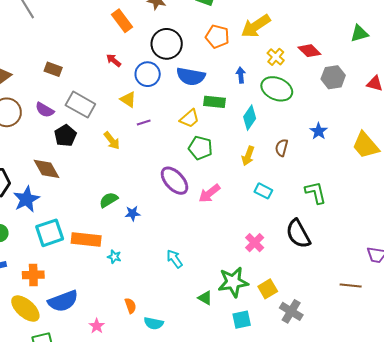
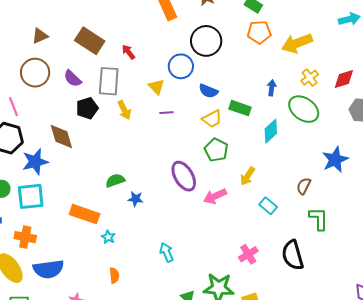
orange pentagon: (217, 37) -> (259, 32), moved, turned -30
red diamond: (309, 51) -> (344, 79), turned -75
red arrow: (114, 60) -> (128, 52), moved
brown rectangle: (53, 69) -> (90, 41), size x1.6
blue semicircle: (191, 76) -> (208, 91), moved, size x0.7
gray rectangle: (80, 105) -> (109, 81), turned 52
blue star: (319, 131) -> (335, 160), size x1.5
yellow arrow: (112, 141) -> (124, 110), moved
brown semicircle: (282, 148) -> (304, 186), moved
yellow arrow: (248, 156) -> (248, 176), moved
cyan square: (50, 233) -> (31, 196), moved
orange semicircle: (130, 306) -> (114, 275), moved

